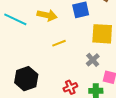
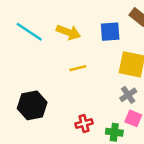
gray cross: (93, 60) -> (128, 95), moved

